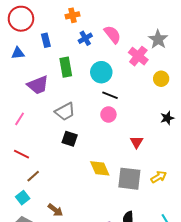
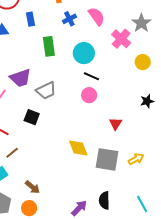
purple trapezoid: (38, 85) -> (20, 78), moved
black square: (70, 139) -> (32, 117), moved

